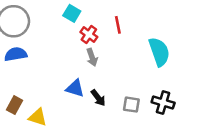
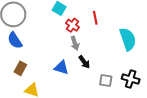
blue semicircle: (16, 54) -> (15, 40), turned -114
black arrow: (98, 98) -> (84, 62), moved
brown rectangle: (14, 105) -> (20, 68), moved

